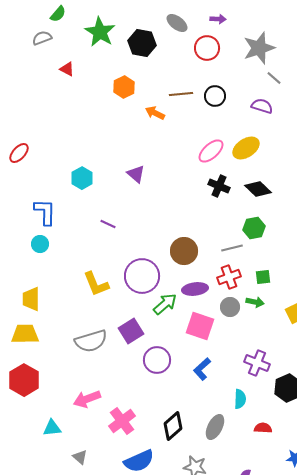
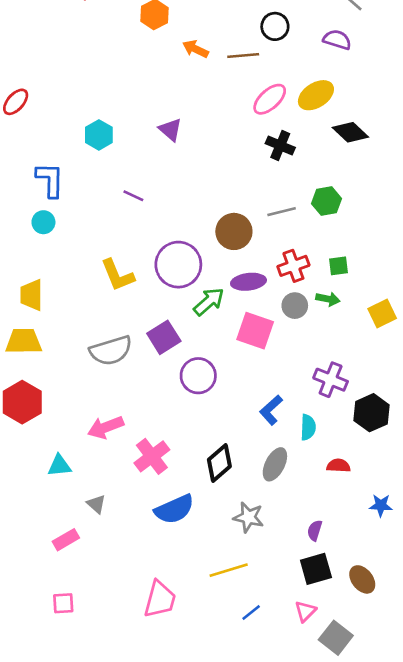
brown line: (181, 94) -> (243, 56), moved
black diamond: (258, 189) -> (350, 132), moved
gray line: (232, 248) -> (282, 212), moved
blue L-shape: (202, 369) -> (271, 410), moved

